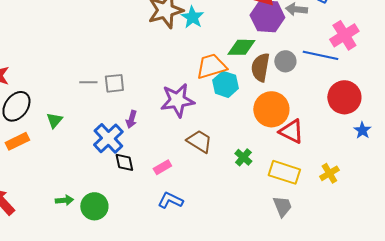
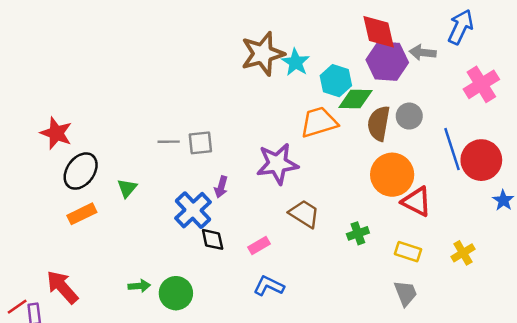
blue line: (320, 55) -> (452, 149), moved, turned 60
cyan hexagon: (225, 84) -> (336, 81), moved
green cross: (243, 157) -> (358, 233), turned 30
yellow rectangle: (284, 172) -> (408, 252), size x0.7

